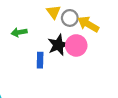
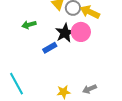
blue rectangle: (40, 60) -> (50, 48), turned 64

